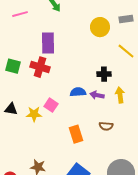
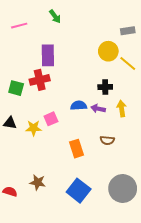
yellow circle: (100, 27) -> (108, 51), moved
green square: (13, 66) -> (16, 88), moved
red cross: (40, 67) -> (40, 80), turned -30
pink square: (51, 105) -> (51, 119), turned 32

